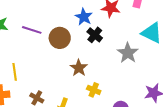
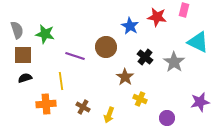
purple line: (32, 30) -> (75, 56), moved
black cross: (95, 35) -> (145, 57), moved

